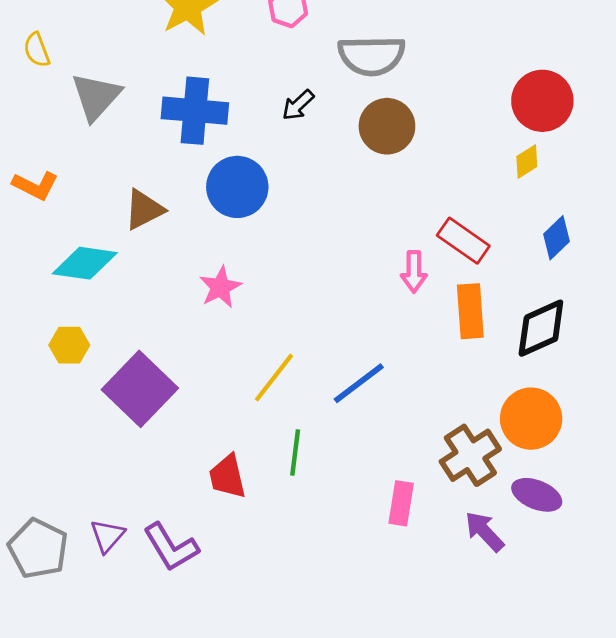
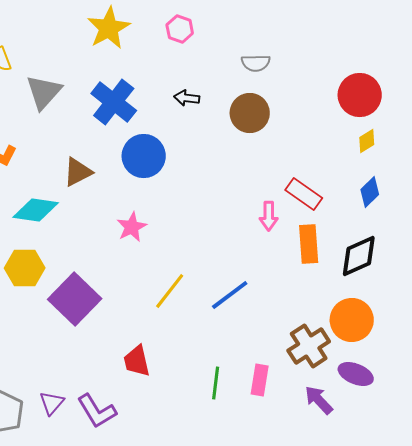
gray semicircle: (371, 56) -> (256, 63), moved, size x0.6
black arrow: (298, 105) -> (187, 98), turned 50
blue cross: (195, 111) -> (114, 102), turned 33
yellow diamond: (527, 162) -> (367, 141), moved
yellow hexagon: (69, 345) -> (25, 268), size x1.4
green line: (295, 452) -> (216, 383), moved

